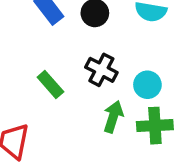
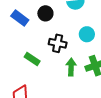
cyan circle: (147, 85) -> (87, 34), moved

